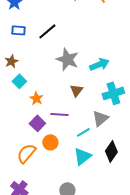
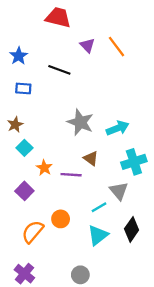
black line: (47, 31) -> (59, 70), moved, turned 60
brown triangle: (76, 90) -> (91, 158), turned -32
purple line: (59, 114) -> (71, 175), moved
gray triangle: (100, 118) -> (119, 191), turned -30
purple square: (37, 123) -> (24, 191), moved

